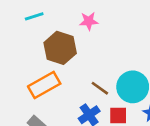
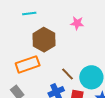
pink star: (89, 21) -> (77, 23), moved

